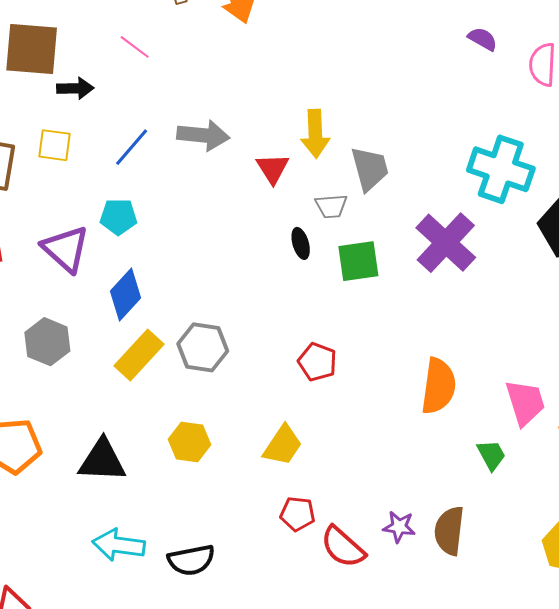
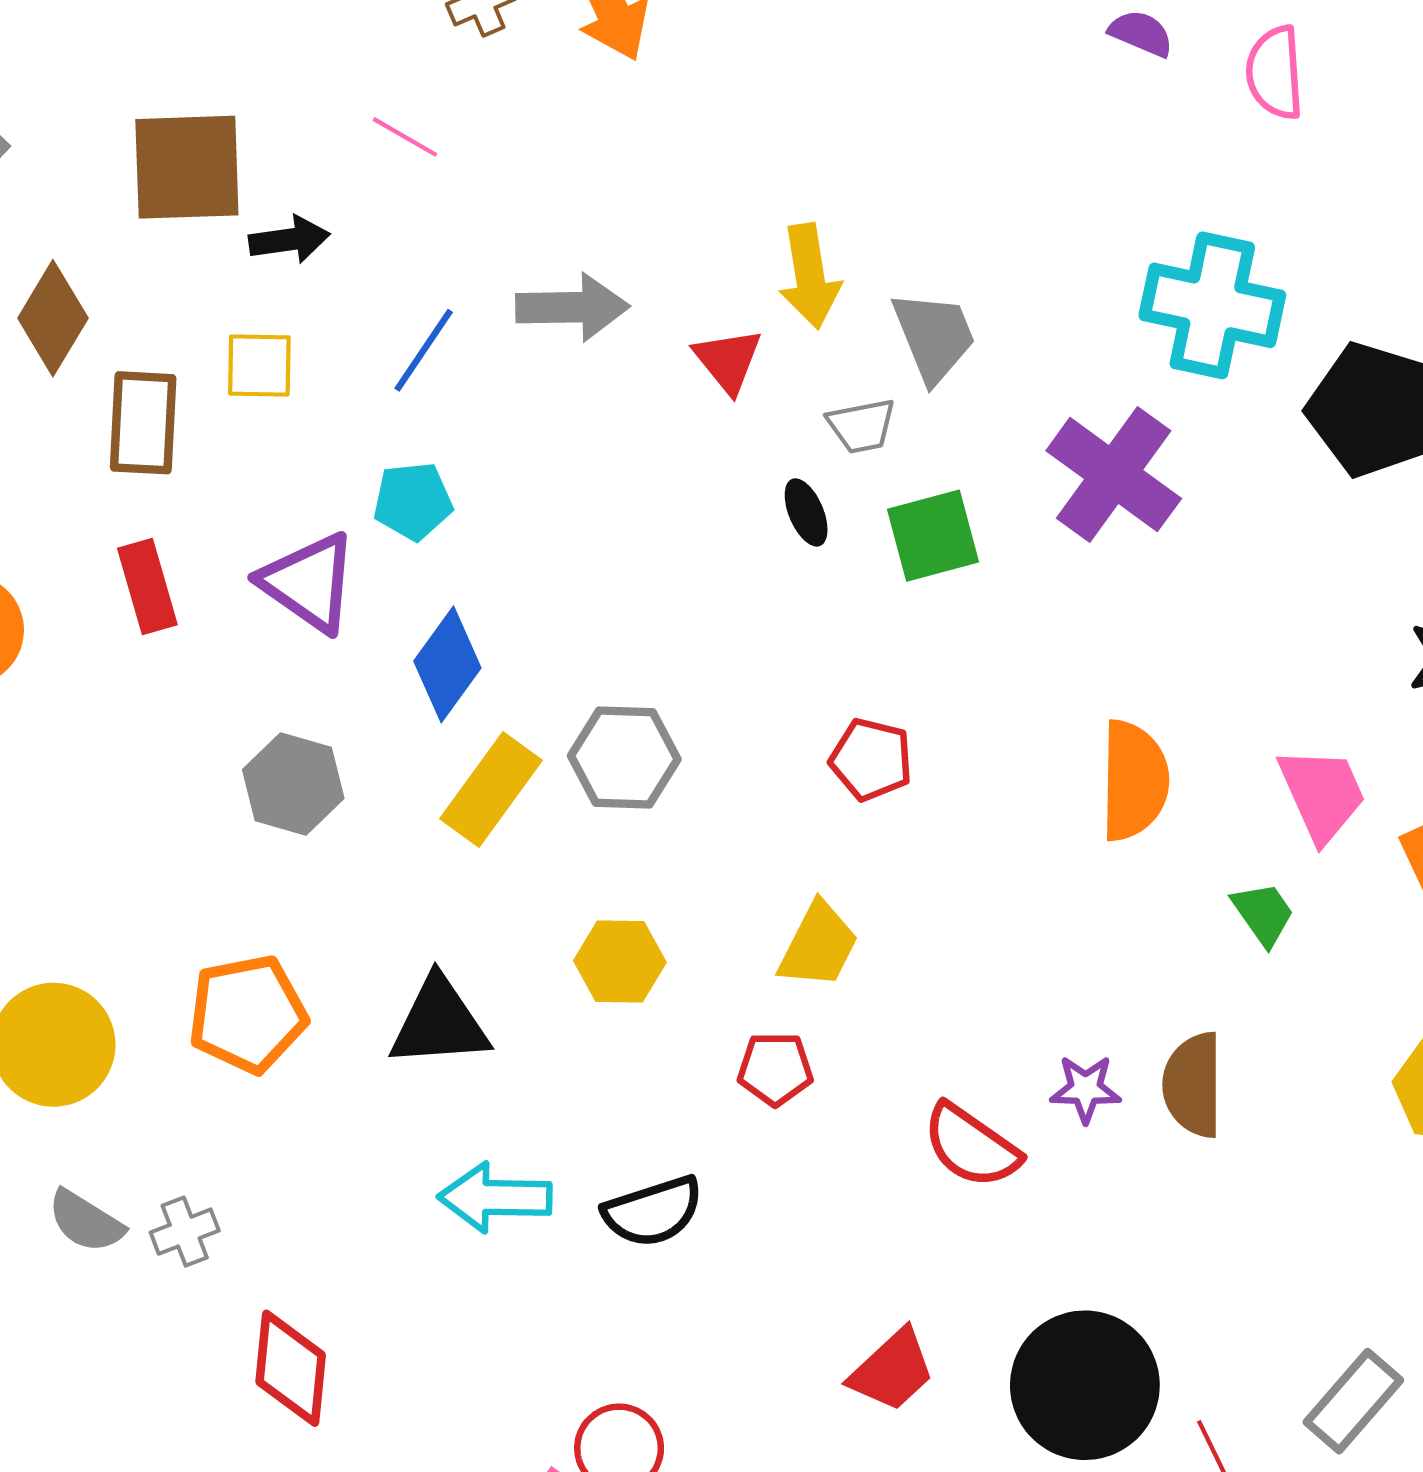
red pentagon: (297, 514) -> (775, 1069), moved

